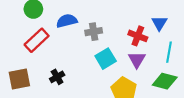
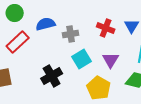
red cross: (138, 36) -> (106, 28), moved
black cross: (57, 77) -> (52, 76), moved, size x1.5

